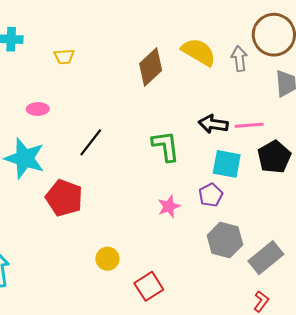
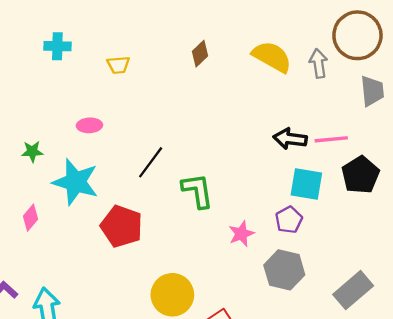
brown diamond: (151, 67) -> (200, 54), moved, size x0.6
green L-shape: (166, 146) -> (197, 191), moved
gray hexagon: (225, 240) -> (284, 270), moved
yellow circle: (107, 259) -> (172, 295), size x1.6

